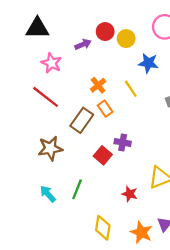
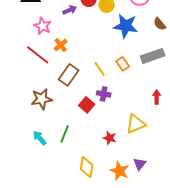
blue star: (148, 63) -> (126, 26), size x1.4
orange cross: (98, 85) -> (61, 45), moved
yellow line: (131, 89) -> (100, 69), moved
orange rectangle: (105, 109) -> (123, 64), moved

